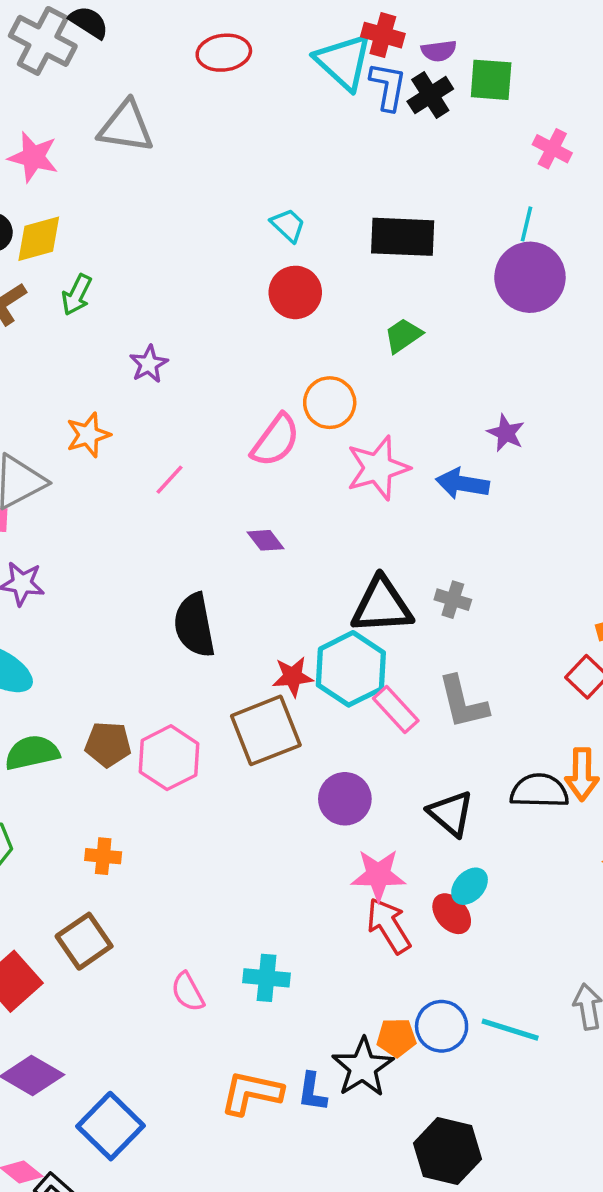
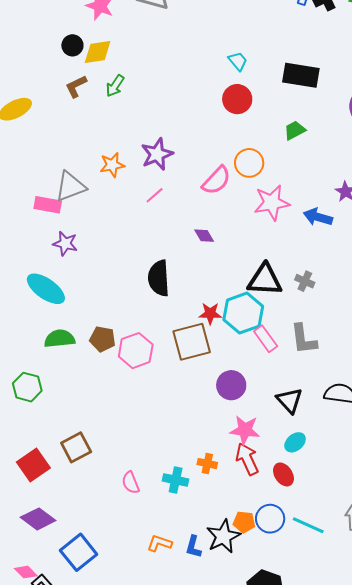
purple star: (149, 364) -> (157, 154), moved, size x1.5
orange cross: (103, 856) -> (207, 464), moved
red ellipse: (452, 914) -> (283, 474), moved
orange L-shape: (251, 1093) -> (159, 543), size x0.7

